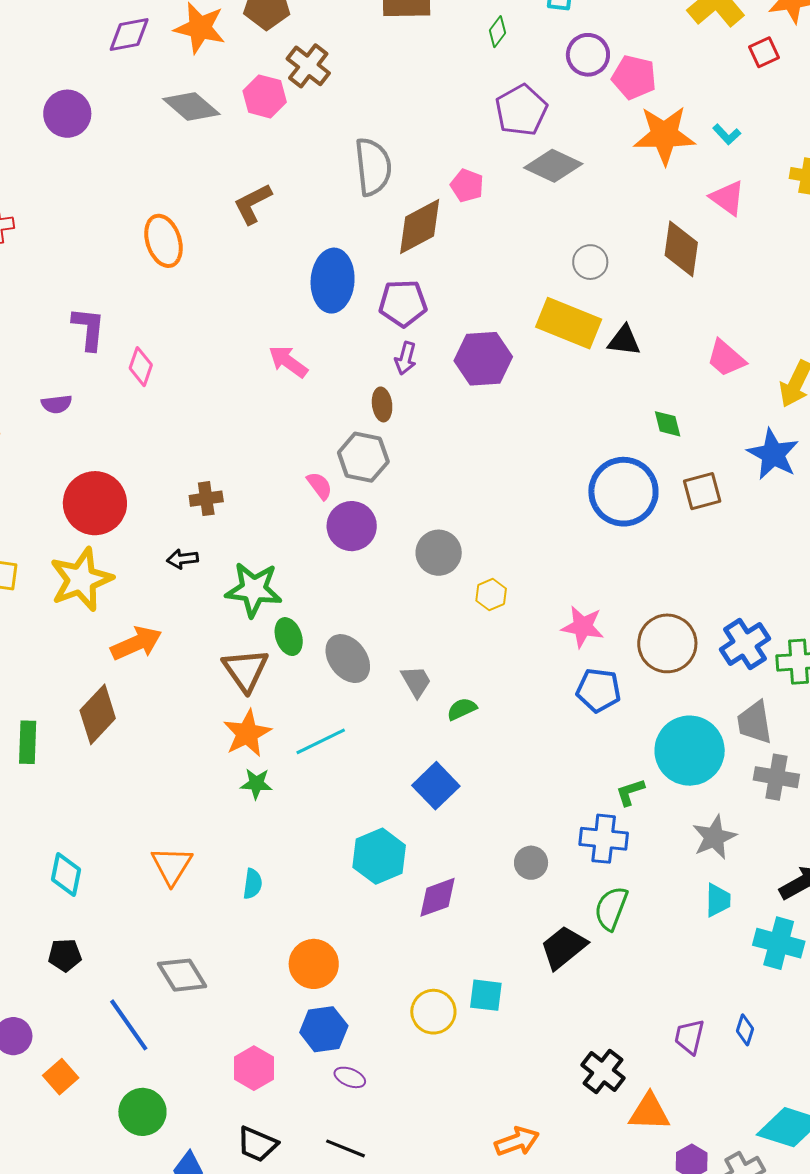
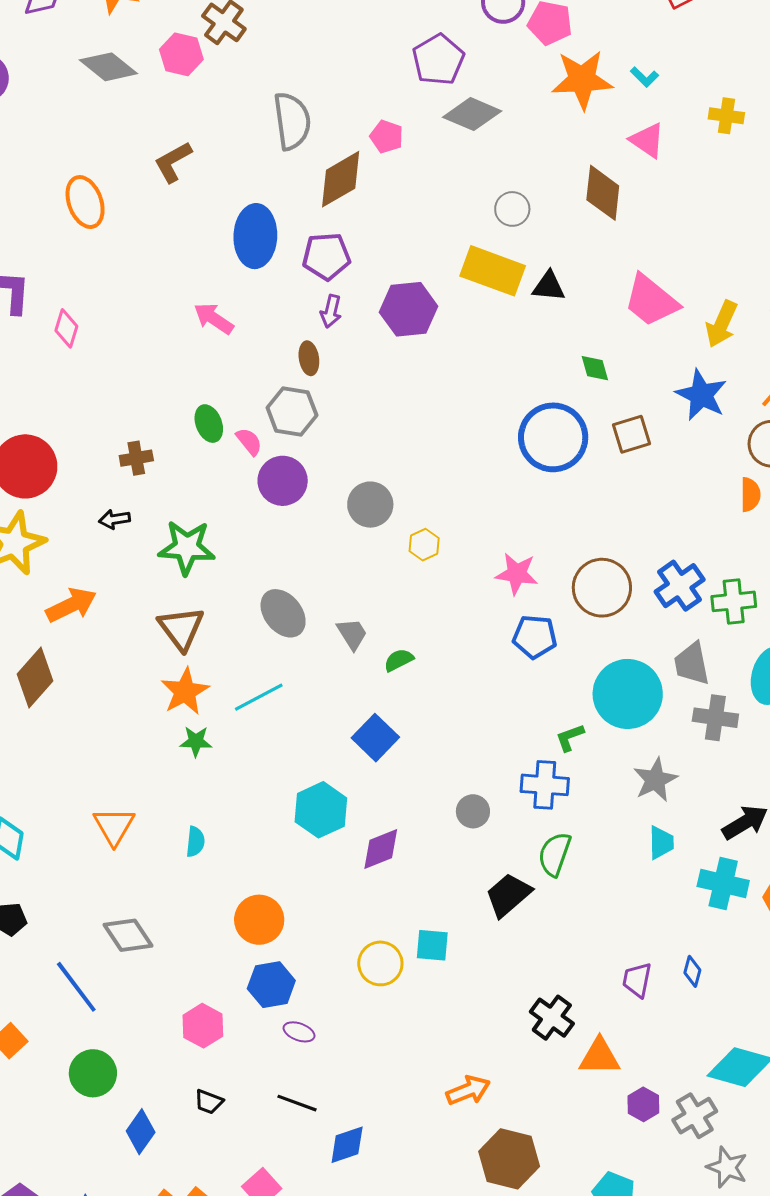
pink trapezoid: (726, 358) -> (651, 301), size x1.4
green ellipse: (289, 637) -> (209, 424), moved
black trapezoid: (257, 1144) -> (209, 1102), size x0.7

